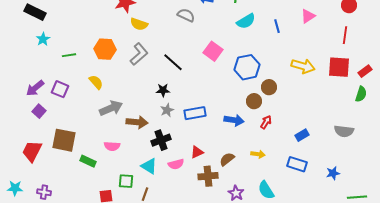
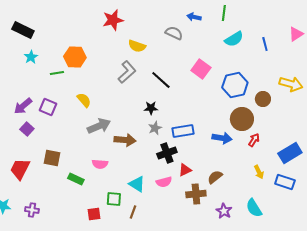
yellow semicircle: (139, 24) -> (137, 46), moved
orange hexagon: (105, 49) -> (75, 57), moved
brown circle: (269, 87) -> (263, 99), moved
brown circle: (254, 101) -> (242, 119), size x1.5
blue rectangle: (302, 135) -> (290, 153), size x1.6
brown square: (64, 140) -> (52, 158), size x0.7
black cross: (161, 140) -> (167, 153), moved
yellow arrow: (258, 154) -> (259, 172), moved, turned 56

